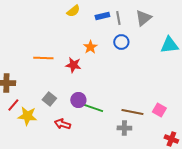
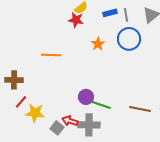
blue circle: (121, 42) -> (129, 39), size x1.5
red star: (73, 65) -> (76, 20), moved
gray square: (49, 99) -> (57, 128), moved
gray cross: (124, 128) -> (89, 125), moved, size x1.5

